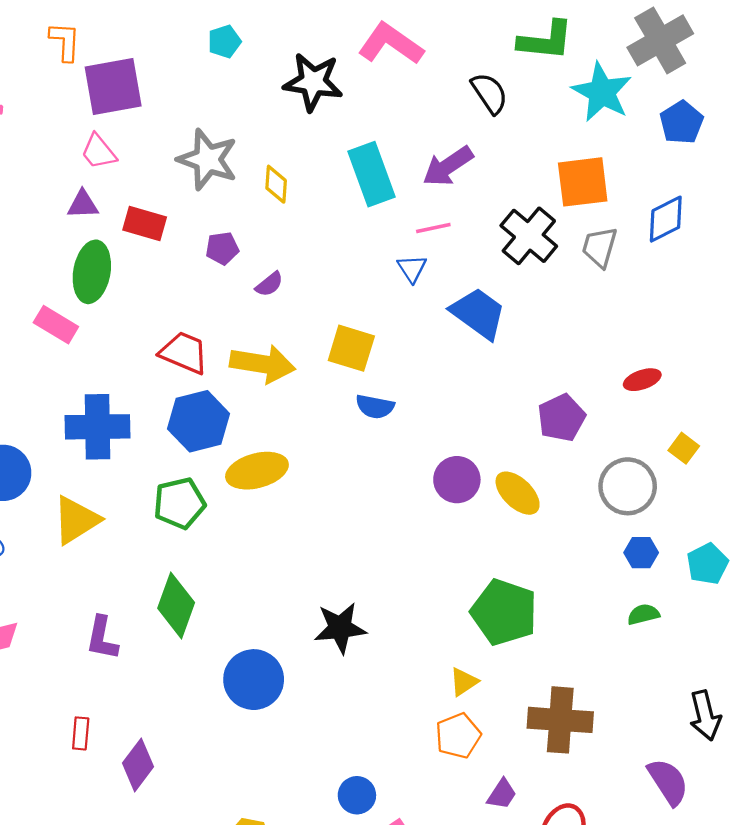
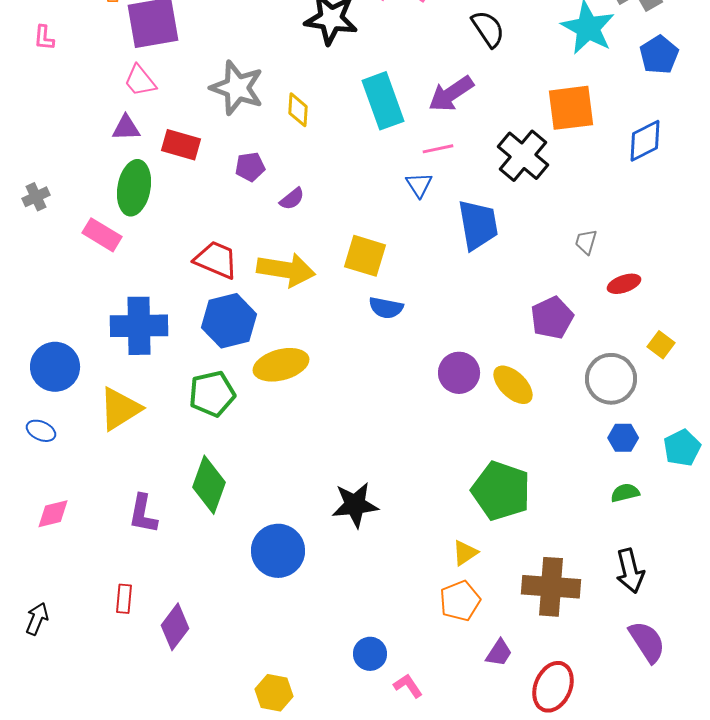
gray trapezoid: (600, 247) -> (586, 242), moved, size x0.7
blue trapezoid: (478, 313) -> (478, 225), turned 44
black arrow: (705, 715) -> (630, 571), moved

